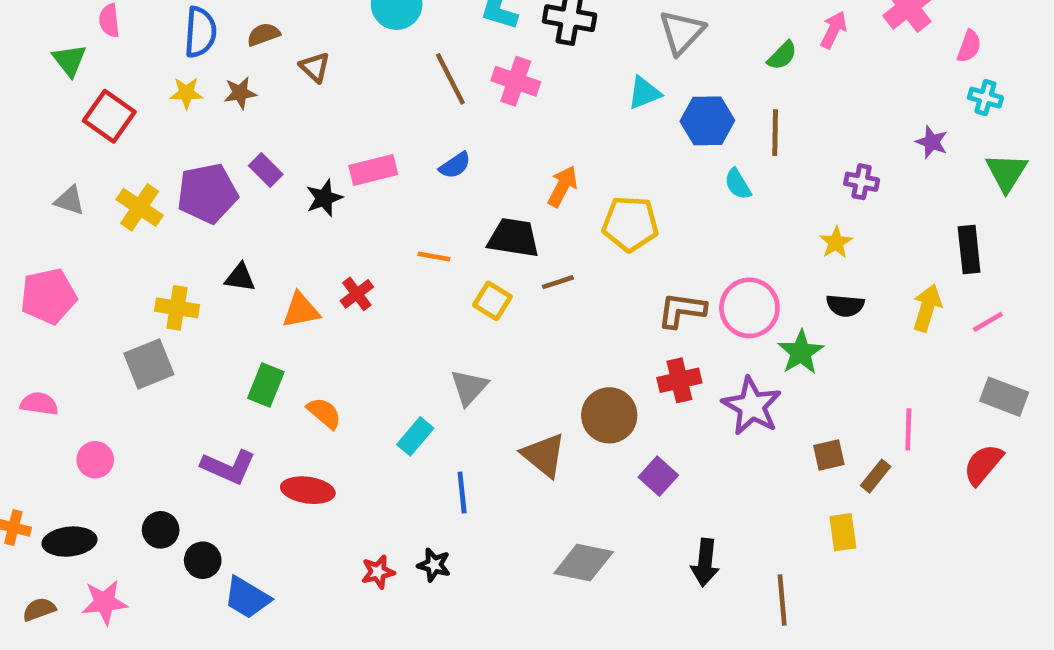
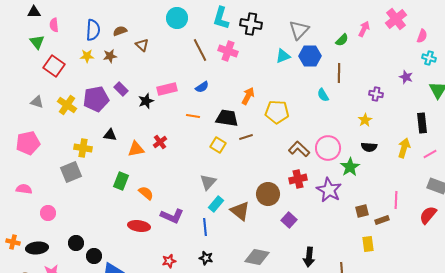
blue hexagon: (707, 121) -> (310, 56), moved
orange line: (434, 256) -> (193, 116), moved
brown L-shape: (682, 310) -> (299, 149), turned 35
cyan rectangle: (415, 436) -> (216, 204), moved
purple L-shape: (228, 467) -> (172, 216), moved
brown rectangle: (876, 476) -> (382, 220), turned 32
black star: (434, 565) -> (206, 258), moved

